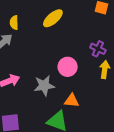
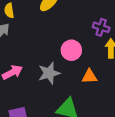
orange triangle: (72, 101) -> (89, 76), moved

